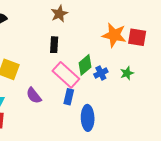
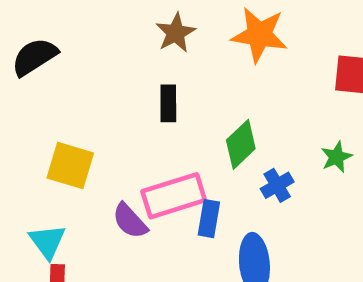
orange star: (114, 35) -> (259, 35), moved
blue cross: (101, 73) -> (277, 185), moved
pink rectangle: (66, 75) -> (174, 196), moved, turned -56

